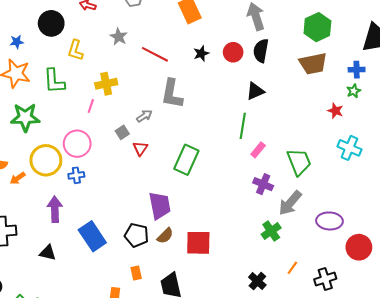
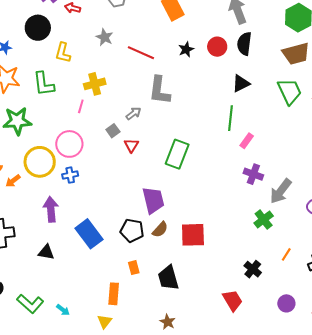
green trapezoid: (299, 162) -> (290, 91), moved

